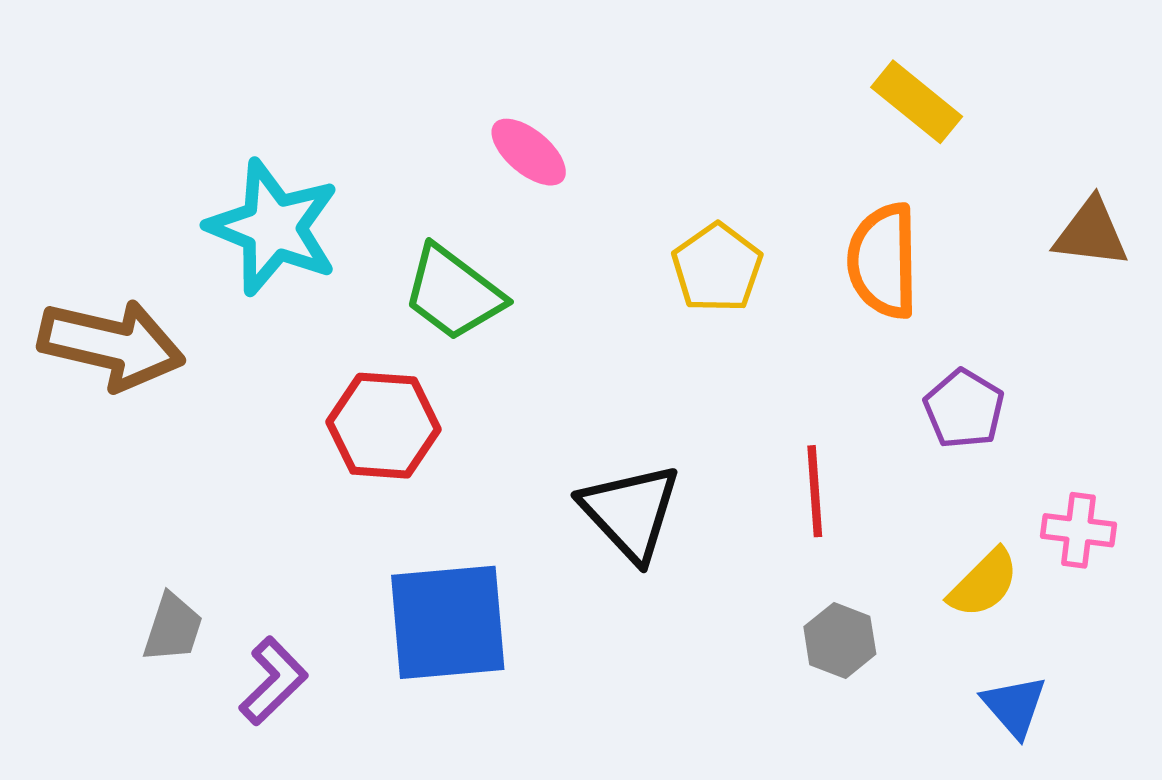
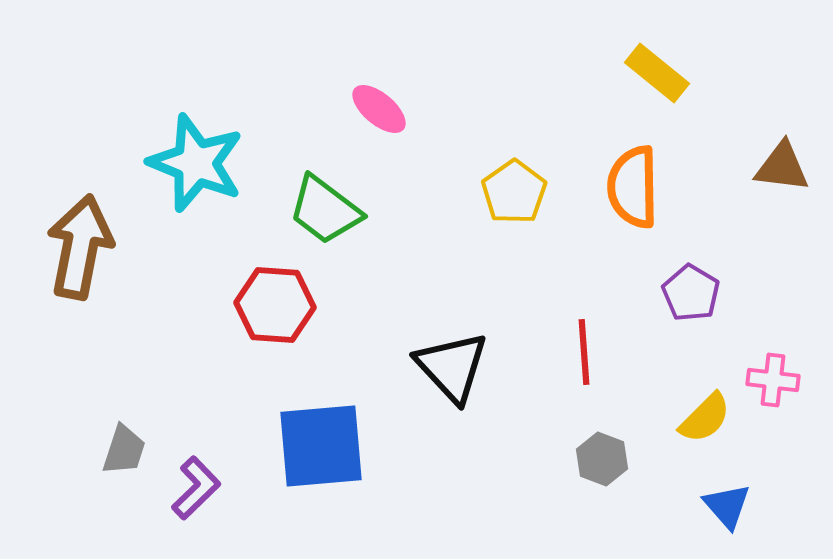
brown arrow: (111, 345) -> (80, 247), turned -92

